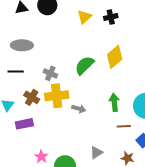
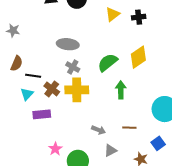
gray ellipse: (22, 45) -> (68, 44), moved
black line: (16, 71) -> (33, 76), moved
green arrow: (114, 102) -> (121, 90), moved
gray arrow: (79, 109) -> (99, 130), moved
brown line: (124, 126) -> (129, 128), moved

